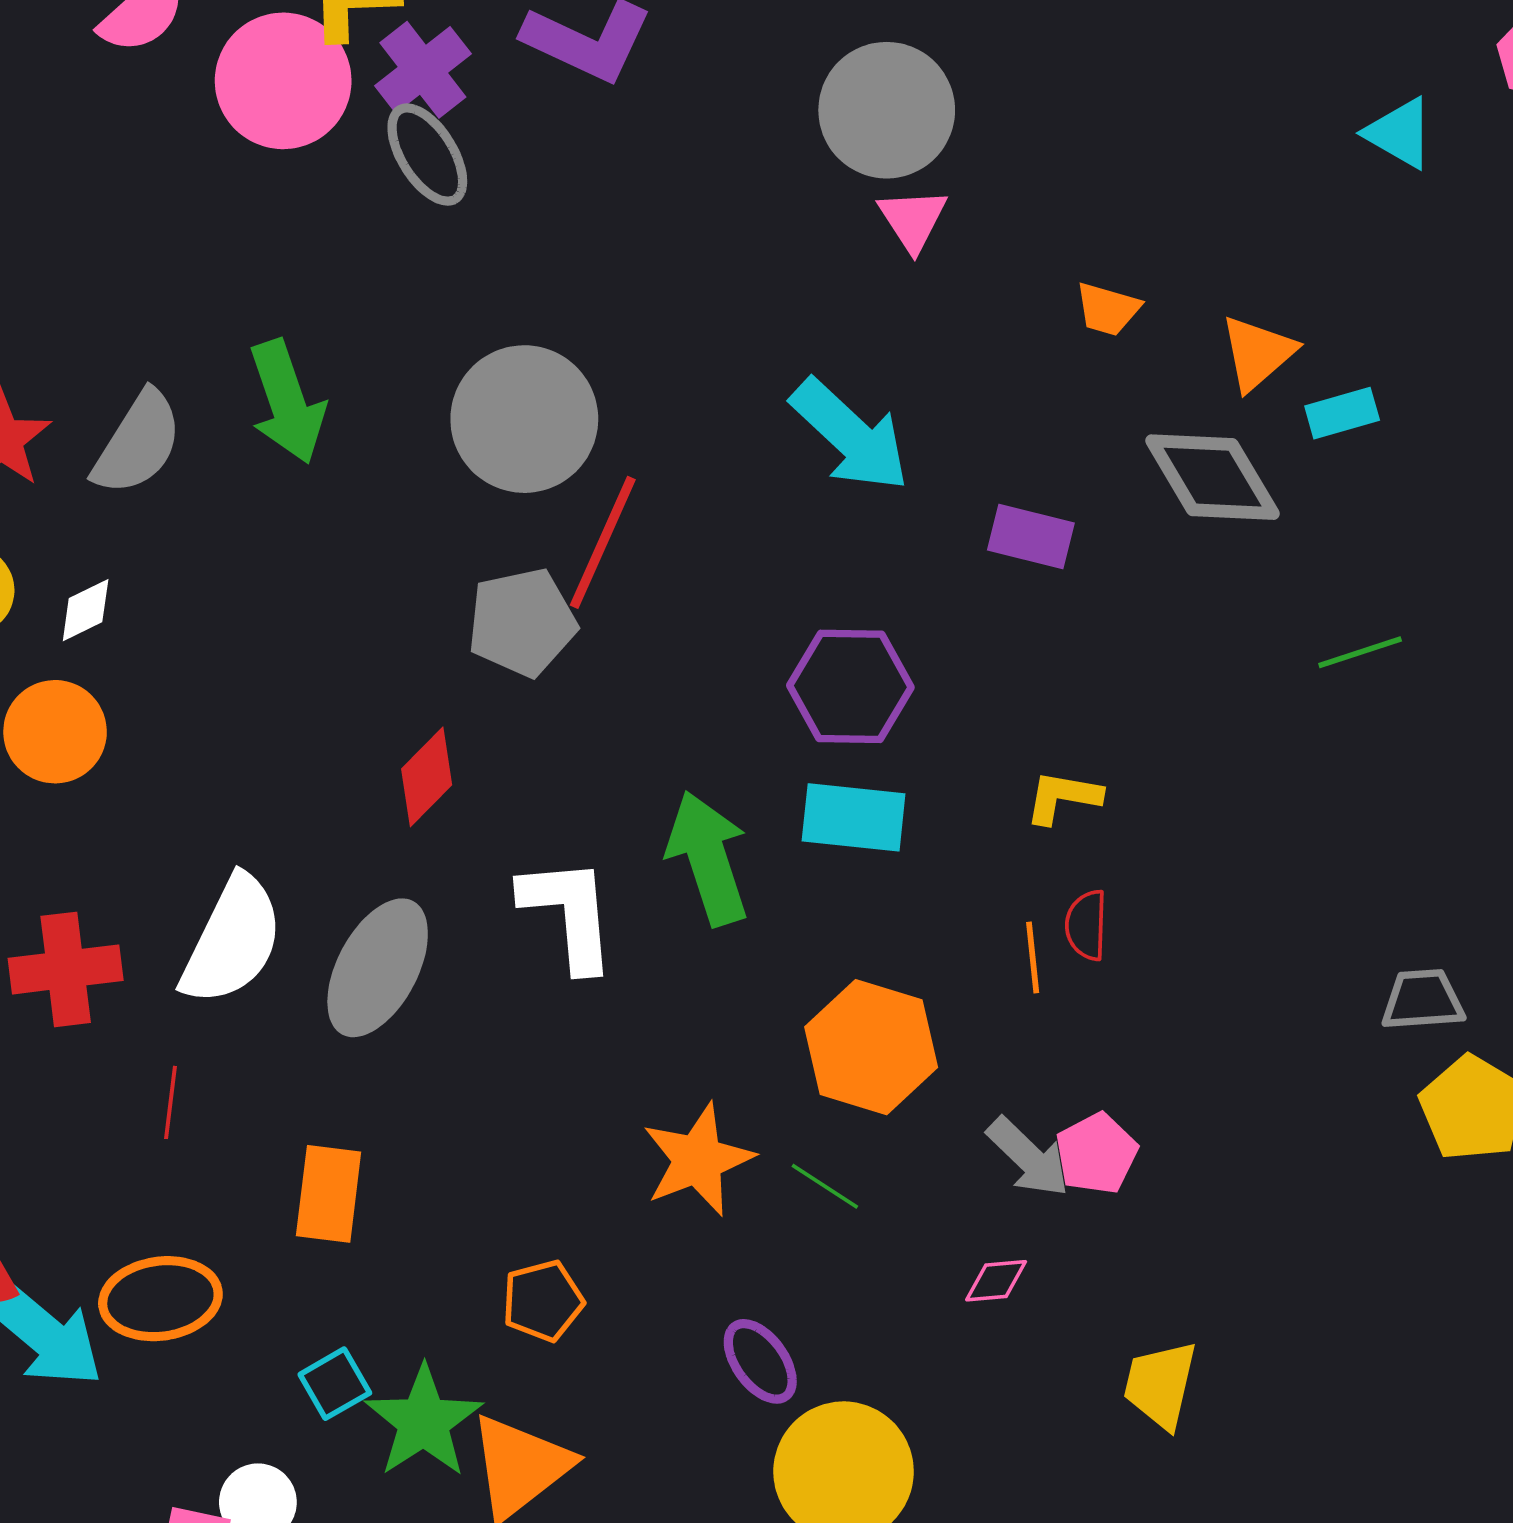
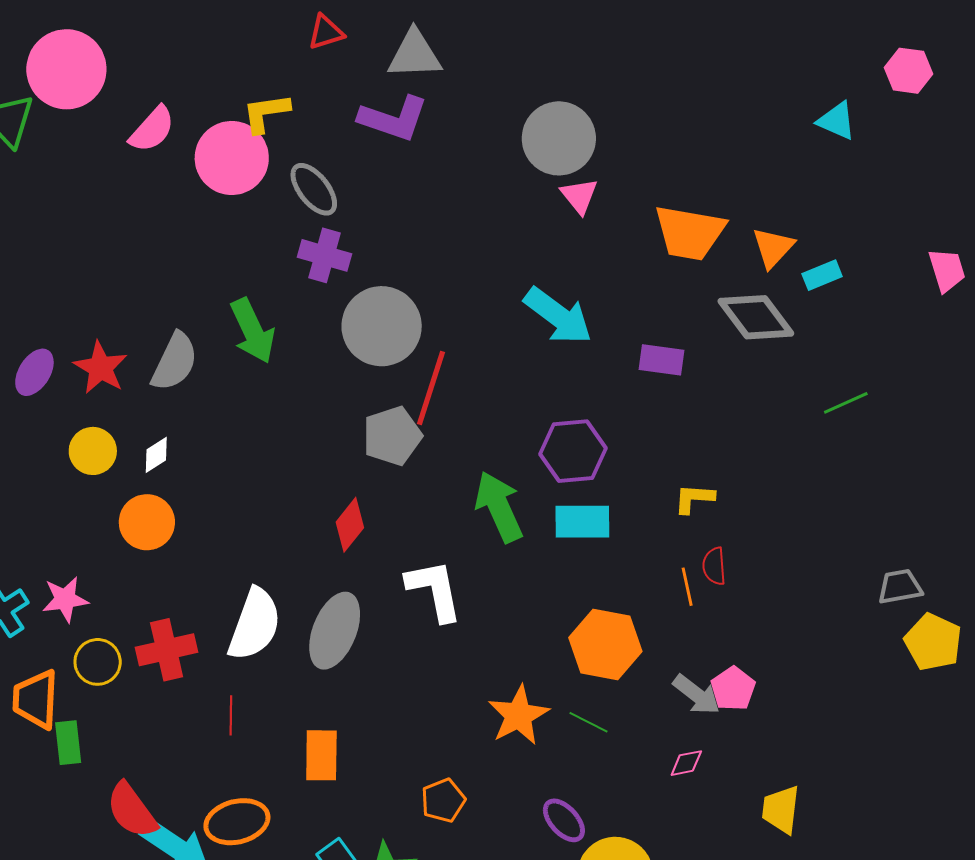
purple cross: (423, 70) -> (325, 255), moved, turned -30
orange trapezoid: (1108, 309) -> (690, 233), size x2.0
green arrow: (708, 858) -> (499, 507), moved

